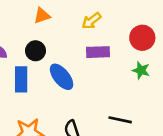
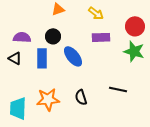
yellow arrow: (91, 21) -> (96, 13), turned -105
green star: (141, 70) -> (134, 51), size x1.5

